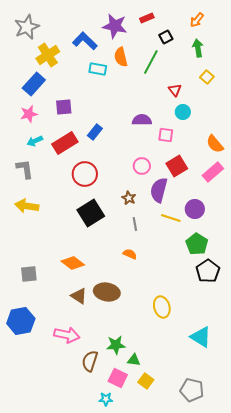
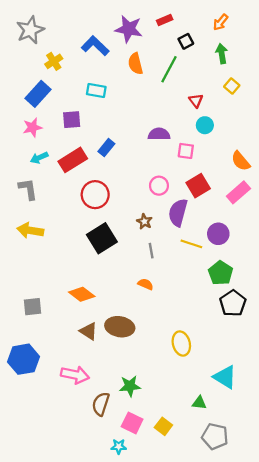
yellow cross: (48, 55) -> (54, 61), size x0.7
cyan rectangle: (98, 69) -> (96, 91), moved
green triangle: (134, 360) -> (199, 403), moved

